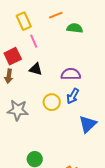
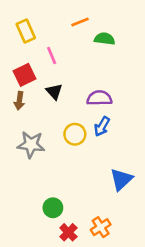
yellow rectangle: (24, 21) -> (26, 31), moved
black triangle: (36, 69) -> (54, 92), turned 32
blue triangle: (88, 124) -> (121, 179), moved

